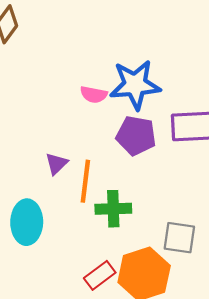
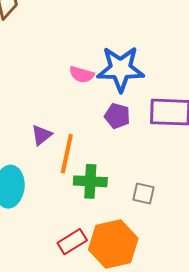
purple pentagon: (136, 136) -> (117, 116), size x0.7
gray square: (179, 238) -> (143, 194), moved, size x0.7

